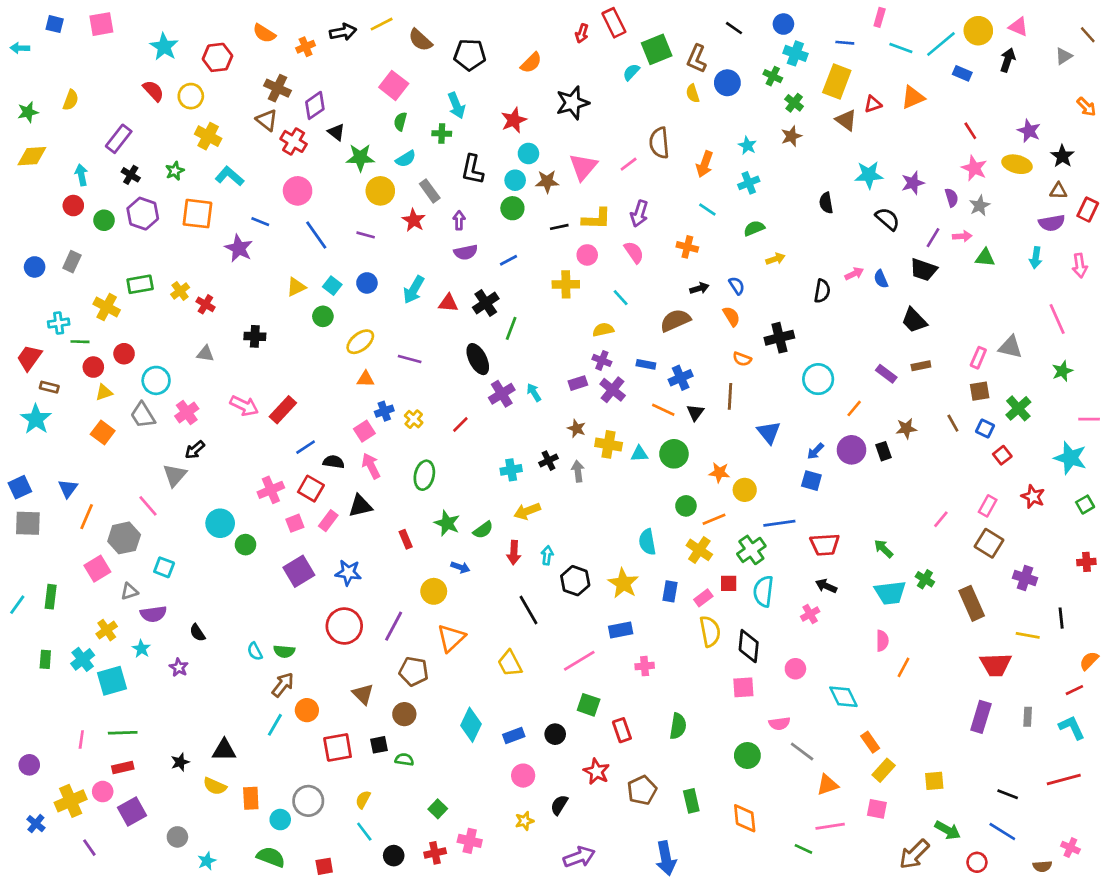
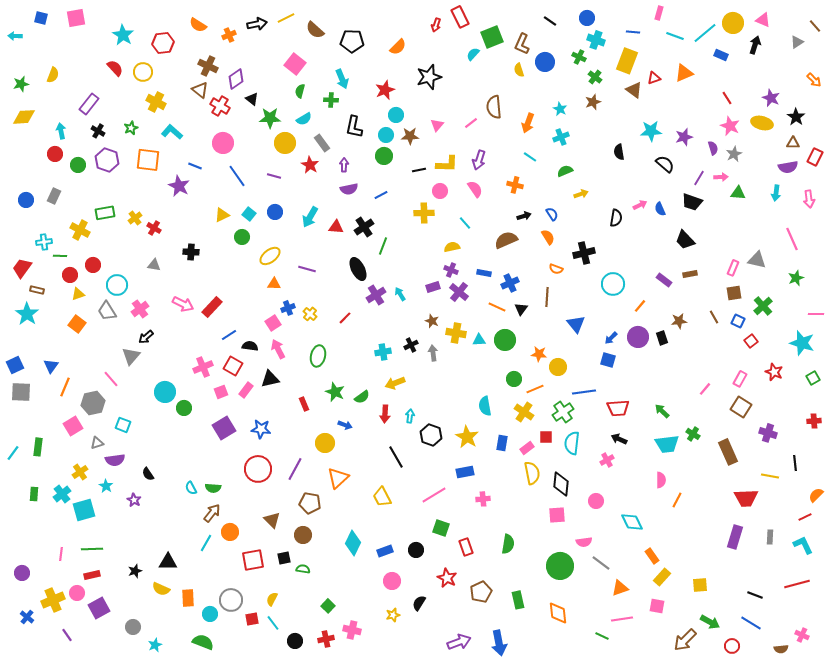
pink triangle: (583, 167) -> (437, 125), size x0.6
green circle: (747, 755) -> (560, 566), size x1.4
purple arrow: (579, 857) -> (459, 642), moved
red square: (324, 866) -> (252, 619), moved

